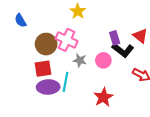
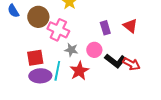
brown circle: (46, 44) -> (38, 17), moved
black L-shape: (123, 50) -> (115, 61), moved
red star: (103, 97) -> (79, 71), moved

